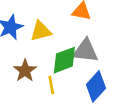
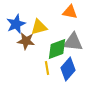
brown star: (25, 71) -> (26, 41), moved, turned -30
blue diamond: (96, 86) -> (68, 69), moved

